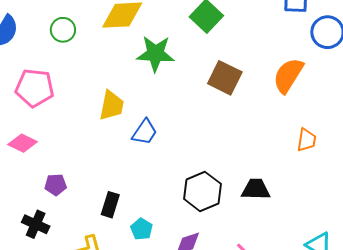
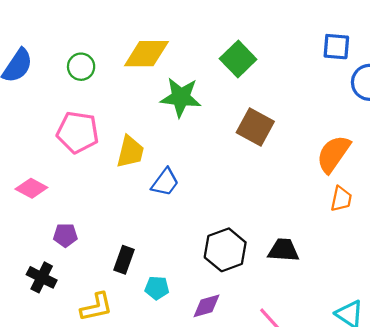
orange semicircle: (288, 75) -> (333, 154), moved
pink pentagon: (35, 88) -> (78, 132), moved
cyan pentagon: (142, 229) -> (157, 288), turned -30

